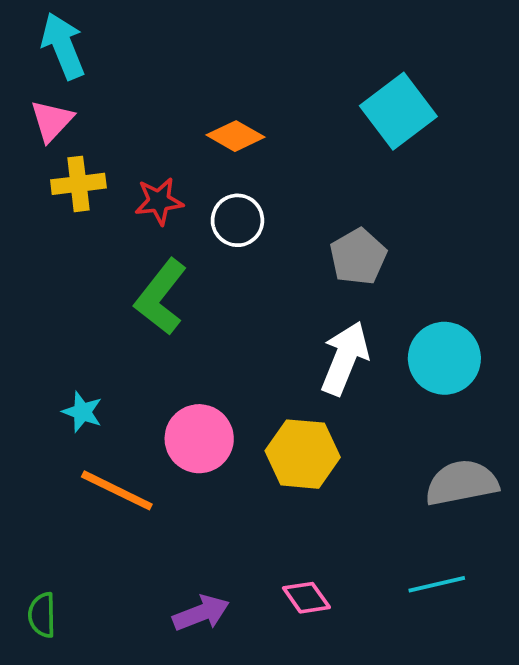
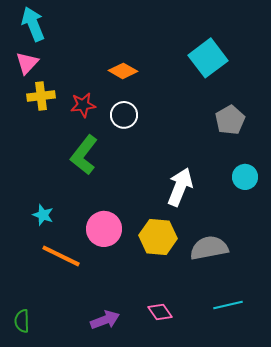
gray pentagon: (358, 257) -> (230, 120), moved
cyan circle: (444, 358) -> (245, 177), moved, size x0.7
gray semicircle: (462, 483) -> (209, 248), moved

